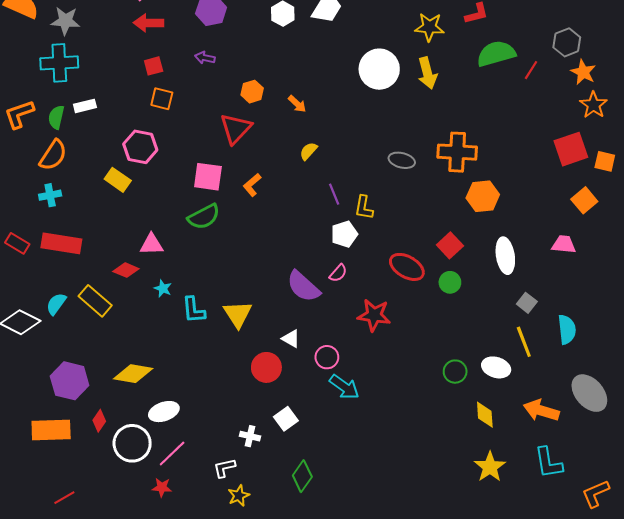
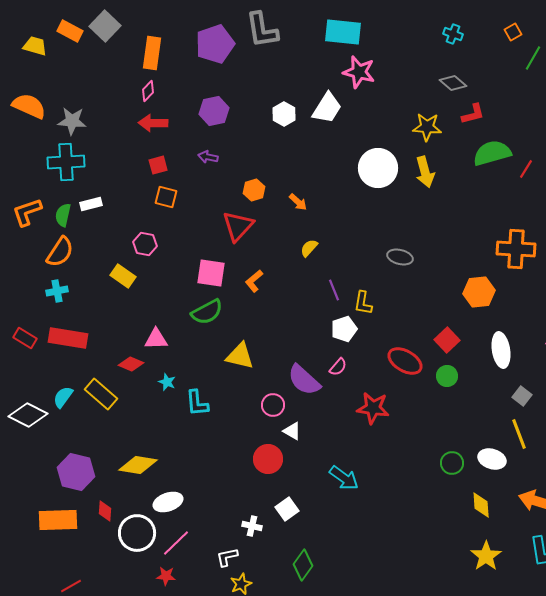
pink hexagon: (140, 147) -> (145, 244), size x0.7
orange cross: (457, 152) -> (516, 249), moved
yellow triangle: (238, 314) -> (240, 356), moved, turned -44
pink circle: (327, 357) -> (273, 405), moved
red diamond: (99, 421) -> (105, 511), turned -30

